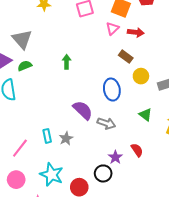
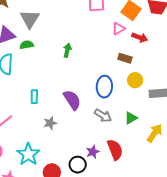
brown rectangle: (126, 57) -> (125, 58), turned -32
green triangle: (145, 115) -> (131, 118), turned 40
gray arrow: (106, 123) -> (103, 116), moved
cyan rectangle: (47, 136) -> (34, 97), moved
red semicircle: (137, 150) -> (115, 150), size x1.5

